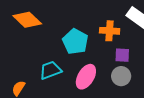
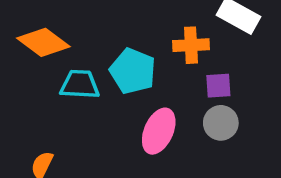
cyan trapezoid: (50, 70) -> (80, 84), moved, turned 30

